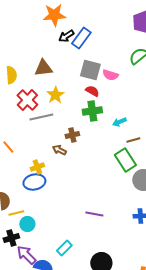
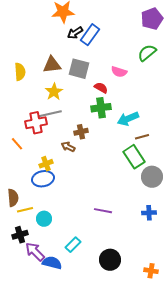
gray square: (90, 70) -> (79, 69), moved
yellow star: (55, 95) -> (54, 92), moved
red cross: (27, 100) -> (36, 123), moved, turned 35
cyan arrow: (119, 122) -> (128, 119), size x1.5
cyan circle: (27, 224) -> (44, 219), moved

